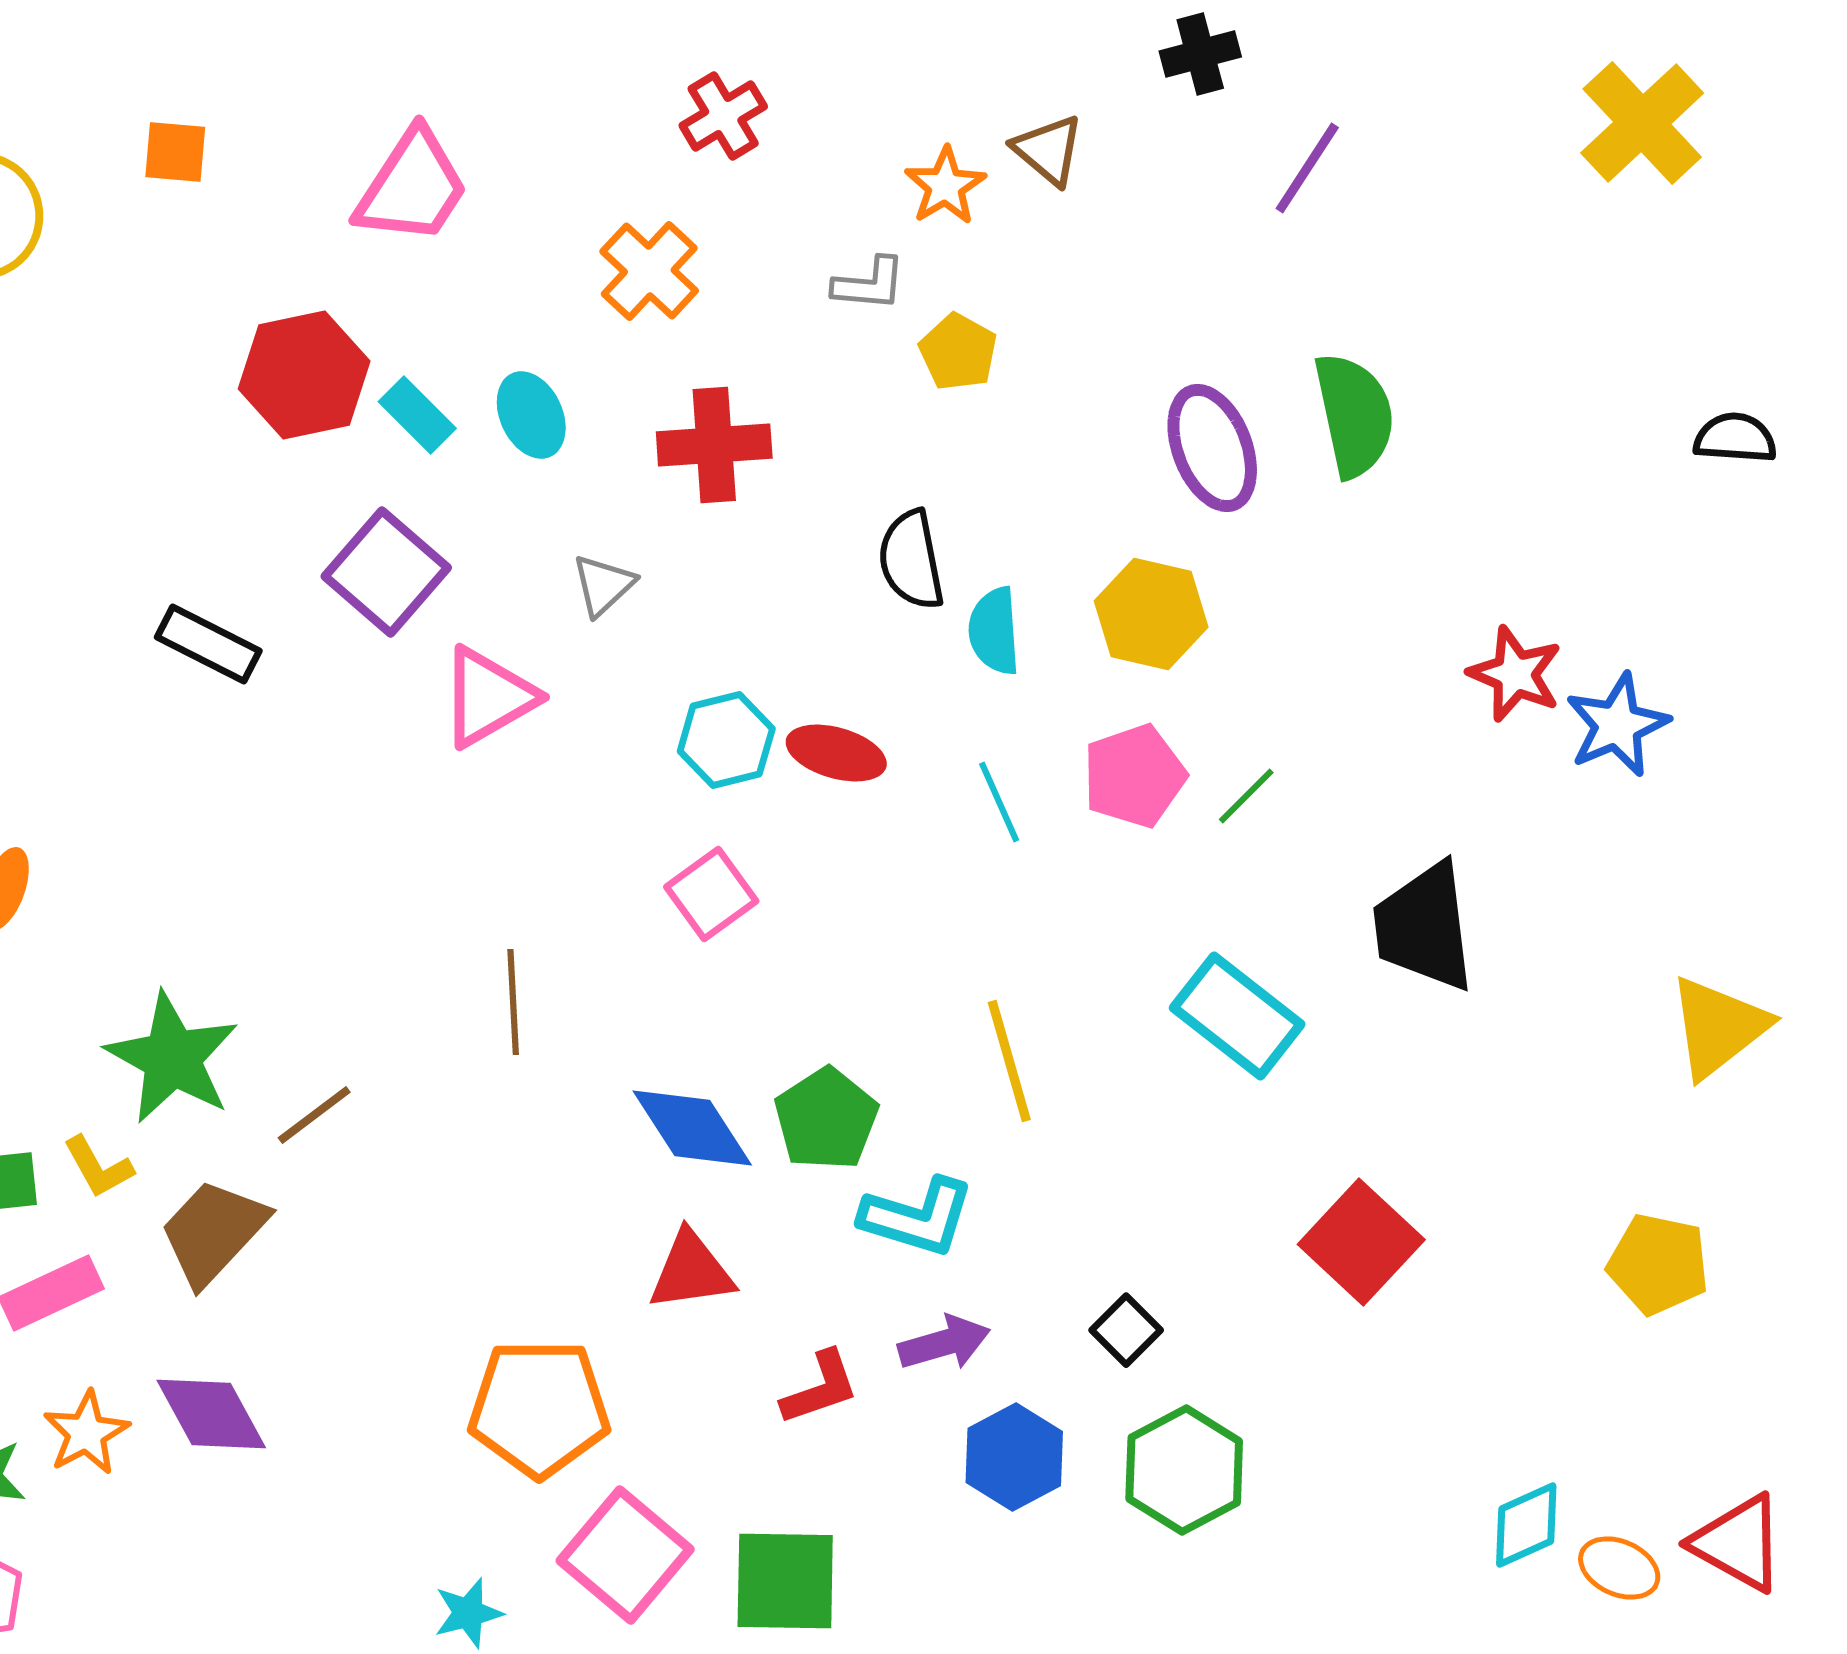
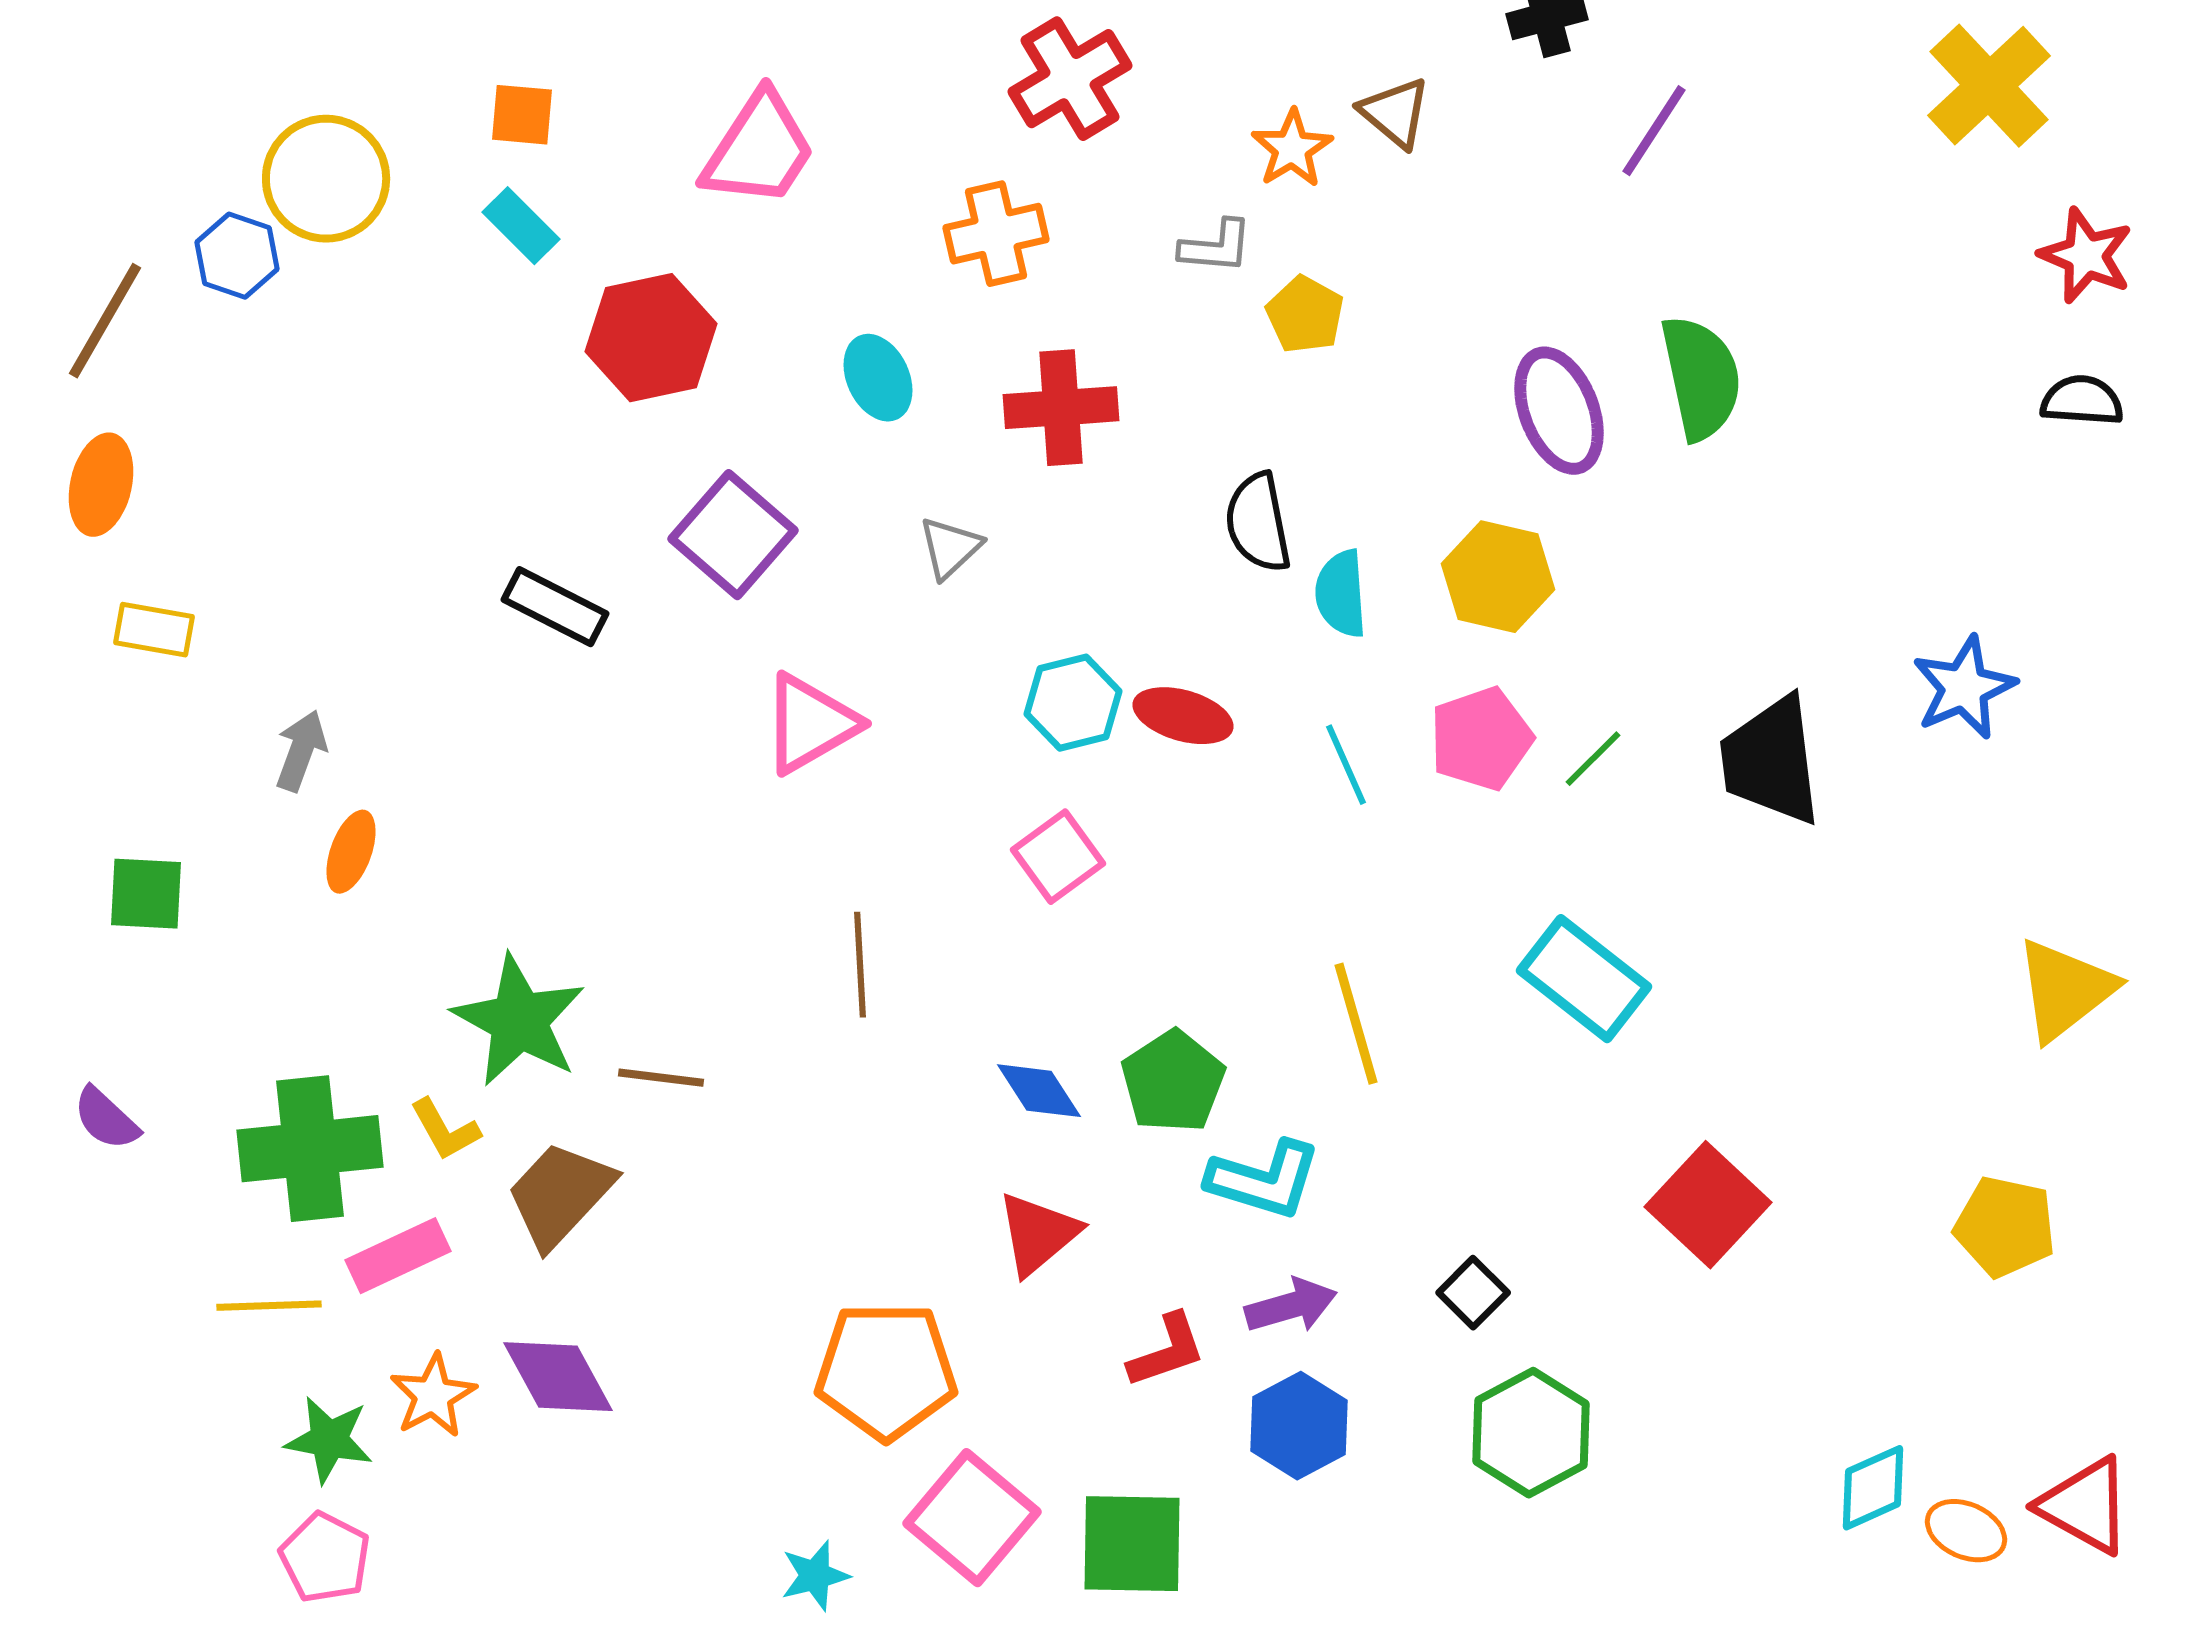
red cross: (723, 116) -> (1070, 79), size x1.4
orange cross: (649, 271) -> (996, 234), turned 34
cyan rectangle: (417, 415) -> (521, 226), moved
red star: (1515, 674) -> (2086, 256), moved
pink triangle: (488, 697) -> (810, 724), moved
black trapezoid: (1424, 927) -> (1771, 761), moved
brown line: (314, 1115) -> (661, 1078), turned 44
blue diamond: (692, 1128) -> (1039, 1091), size x0.7
red triangle: (691, 1271) -> (1038, 1234), turned -32
blue hexagon: (1014, 1457) -> (1299, 1426), moved

